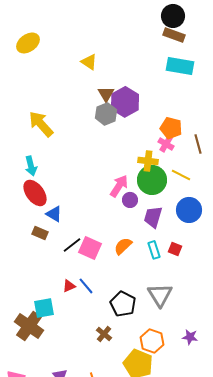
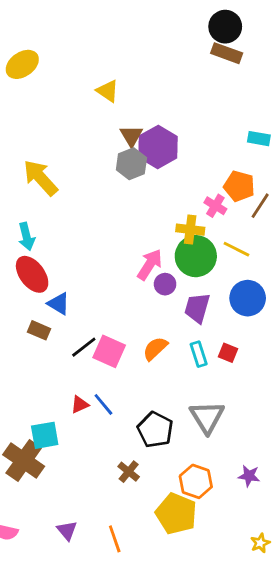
cyan rectangle: (180, 66) -> (259, 139), moved, size x0.6
orange pentagon: (171, 128) -> (239, 186), moved
brown line: (198, 144) -> (260, 206), turned 48

